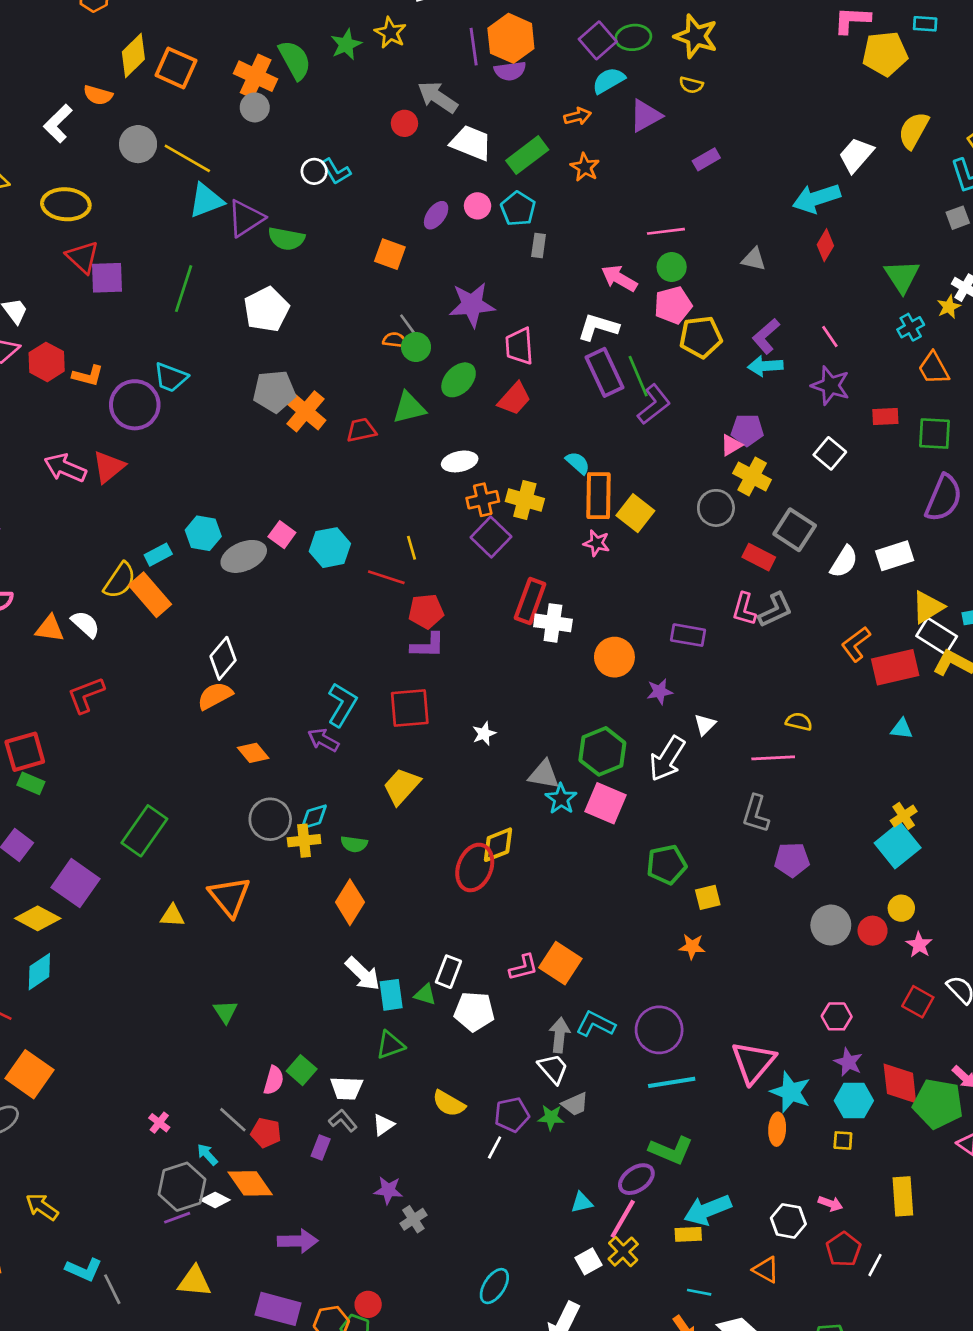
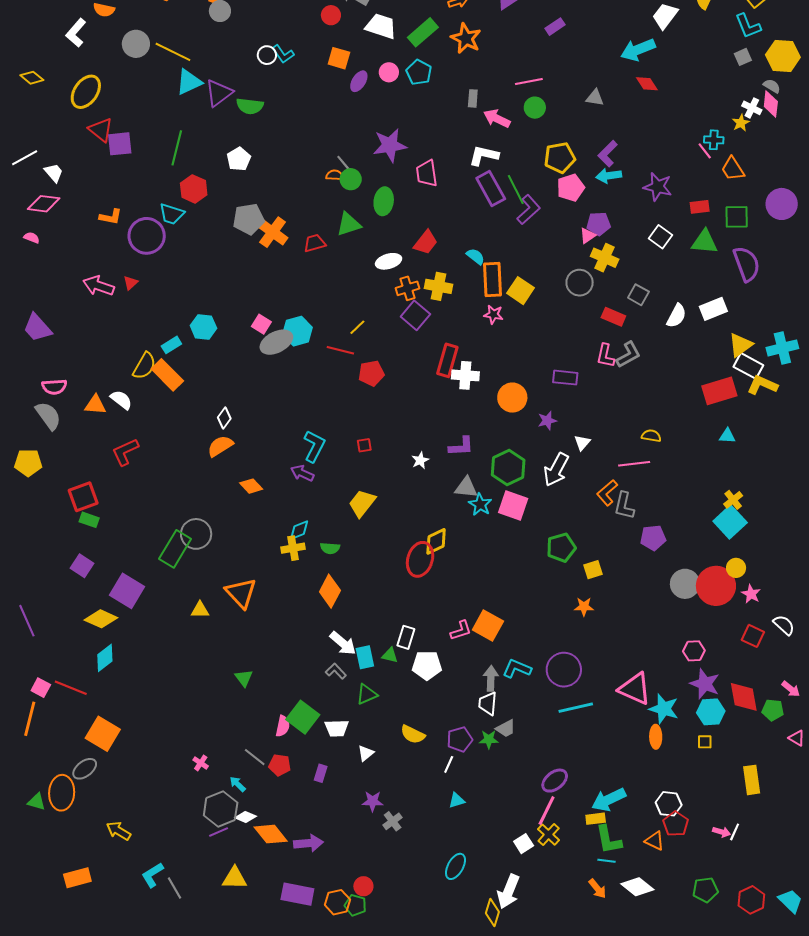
orange star: (585, 167) -> (466, 38), size x1.4
yellow ellipse: (66, 204) -> (86, 92), turned -56
gray rectangle: (539, 245) -> (473, 98), moved
red diamond: (825, 245) -> (647, 84), turned -60
orange square: (390, 254) -> (339, 58), moved
green triangle: (902, 276) -> (705, 242), moved, turned -48
pink pentagon: (673, 305) -> (571, 188), moved
white pentagon: (266, 309) -> (239, 159), size x0.7
cyan cross: (911, 327) -> (714, 140), turned 36
pink line: (830, 337) -> (705, 151), moved
red hexagon: (47, 362) -> (194, 189), moved
green ellipse: (459, 380) -> (384, 201), turned -32
red trapezoid: (514, 399) -> (426, 242), moved
red triangle: (109, 467) -> (131, 283), size x0.6
purple semicircle: (944, 498) -> (747, 264), turned -39
gray square: (795, 530) -> (638, 295), size x0.7
yellow line: (411, 548) -> (357, 327), turned 66
gray ellipse: (244, 556) -> (276, 342), moved
orange L-shape: (856, 644) -> (607, 493), moved
purple L-shape: (428, 645) -> (461, 446), moved
white diamond: (223, 658) -> (224, 418), size x0.7
red square: (410, 708) -> (364, 445), size x0.5
gray circle: (270, 819) -> (196, 534), moved
red circle: (873, 931) -> (716, 586), size x1.8
pink triangle: (753, 1062) -> (635, 689), turned -42
purple star: (848, 1062) -> (705, 684), size x1.4
white trapezoid: (553, 1069) -> (488, 703), turned -130
green square: (302, 1070) -> (303, 717), size x1.5
green pentagon: (938, 1104) -> (773, 710), size x0.6
gray L-shape: (343, 1121) -> (336, 671), moved
green L-shape: (671, 1150) -> (609, 840), moved, turned 60
orange diamond: (250, 1183) -> (271, 834), moved
cyan triangle: (582, 1202) -> (457, 800), moved
pink arrow: (830, 1204) -> (722, 832), moved
red pentagon: (843, 1249) -> (676, 824), moved
cyan L-shape: (84, 1270) -> (152, 875), turned 128

